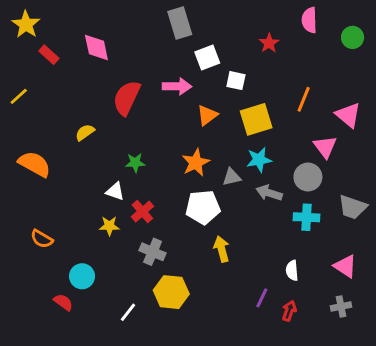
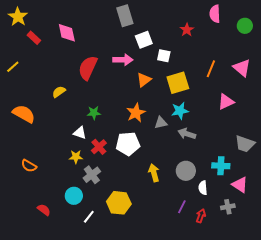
pink triangle: (348, 115) -> (242, 68), moved
pink triangle: (325, 147) -> (226, 102), turned 42
gray circle: (308, 177) -> (186, 171), moved
white pentagon: (203, 207) -> (128, 144), moved
cyan cross: (306, 217) -> (221, 166), moved
gray cross: (153, 252) -> (92, 175), moved, turned 30
cyan circle: (82, 276) -> (74, 196), moved
gray cross: (341, 306) -> (228, 207), moved

